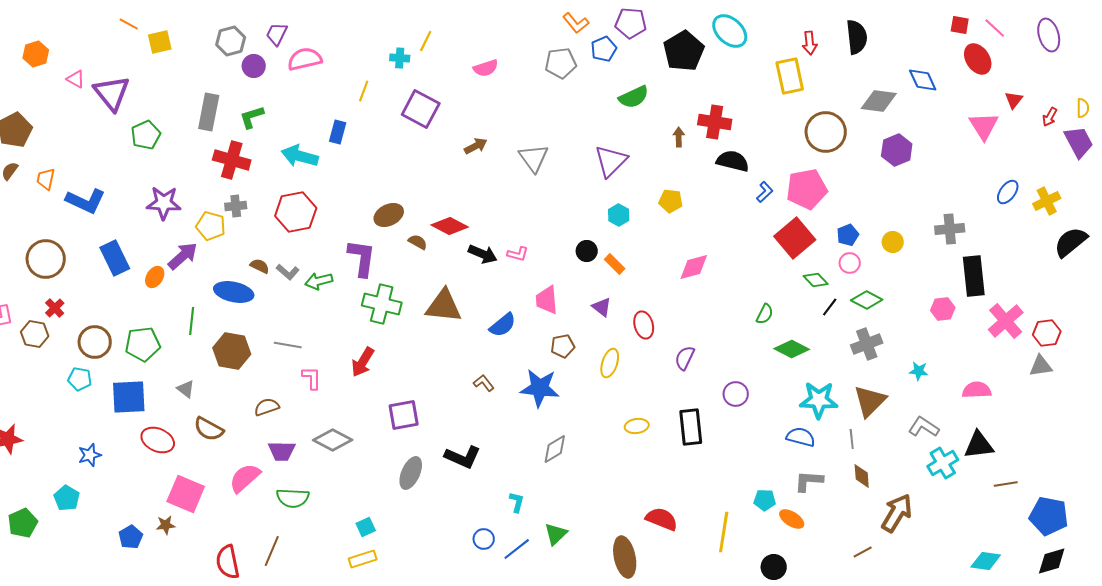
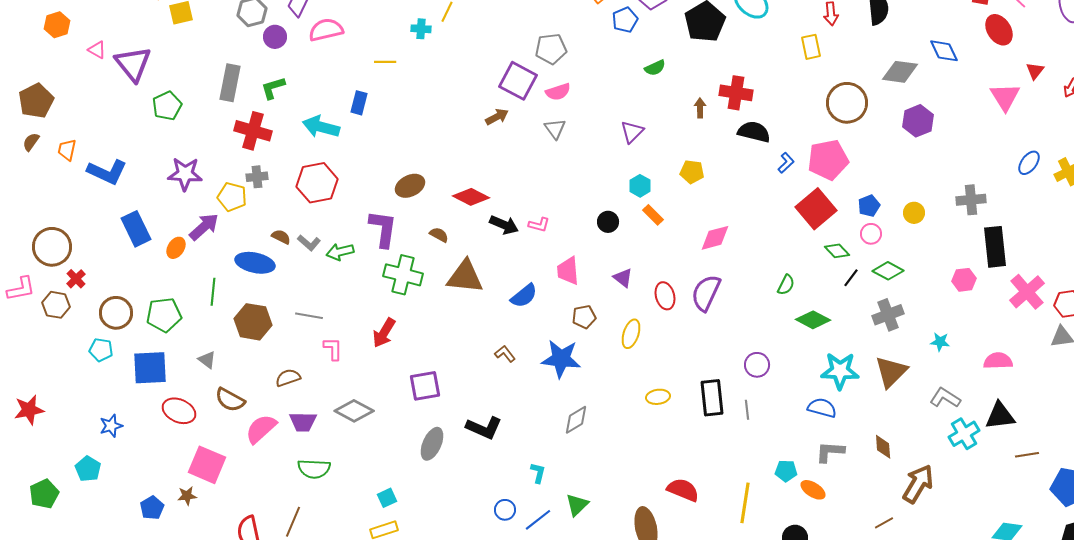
gray pentagon: (561, 63) -> (551, 49), moved
pink semicircle: (486, 68) -> (558, 92), moved
yellow rectangle: (790, 76) -> (811, 47), size x0.7
yellow line: (364, 91) -> (385, 62), turned 70
green semicircle: (634, 97) -> (655, 68), size x0.7
purple square: (421, 109) -> (518, 81), moved
gray triangle: (534, 158) -> (555, 129), size x0.7
purple triangle: (611, 161) -> (632, 132), size x0.7
brown semicircle: (418, 242) -> (439, 235), moved
brown circle: (46, 259) -> (52, 247), moved
orange rectangle: (615, 264) -> (653, 215), moved
purple semicircle: (685, 358) -> (706, 293), moved, size x1.5
gray line: (852, 439) -> (747, 410), moved
pink semicircle: (245, 478) -> (261, 429), moved

